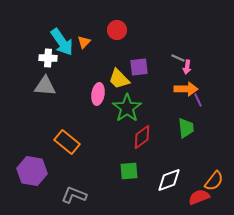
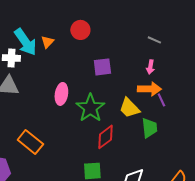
gray line: (178, 58) -> (154, 40), moved
yellow trapezoid: (119, 79) -> (129, 108), moved

